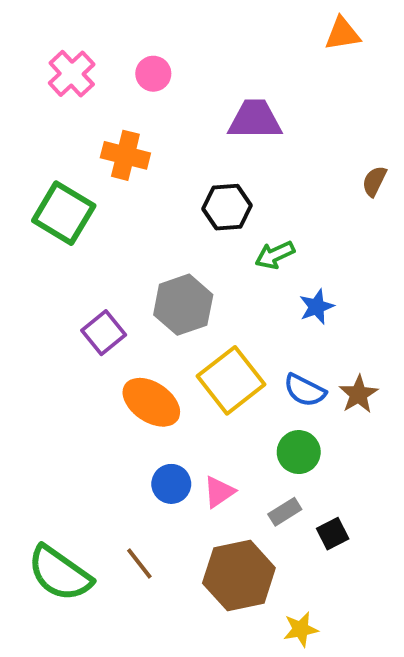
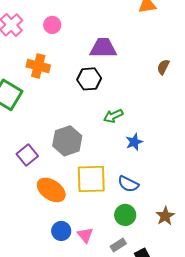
brown semicircle: (374, 181) -> (163, 67), moved
black hexagon: (227, 207) -> (89, 79), moved
yellow square: (231, 380) -> (91, 179), turned 36
brown star: (358, 394) -> (165, 216), moved
pink triangle: (219, 492) -> (85, 235), turned -36

